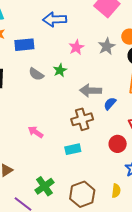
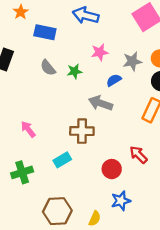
blue semicircle: (110, 104) -> (114, 80), moved
cyan rectangle: (73, 149) -> (62, 160), turned -35
green cross: (44, 186) -> (22, 172), moved

